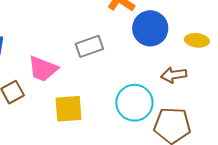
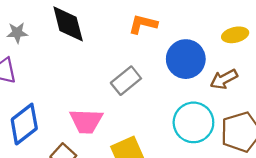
blue circle: (150, 28) -> (186, 59), moved

